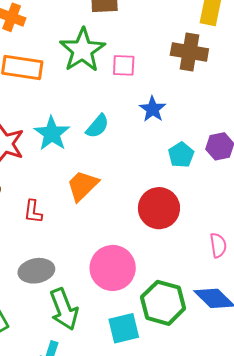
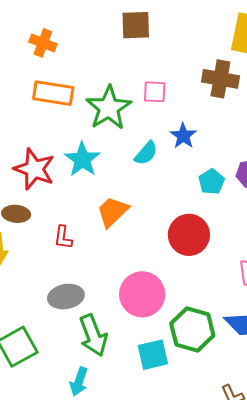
green star: (83, 50) -> (109, 108), moved
cyan semicircle: (97, 126) -> (146, 153), moved

